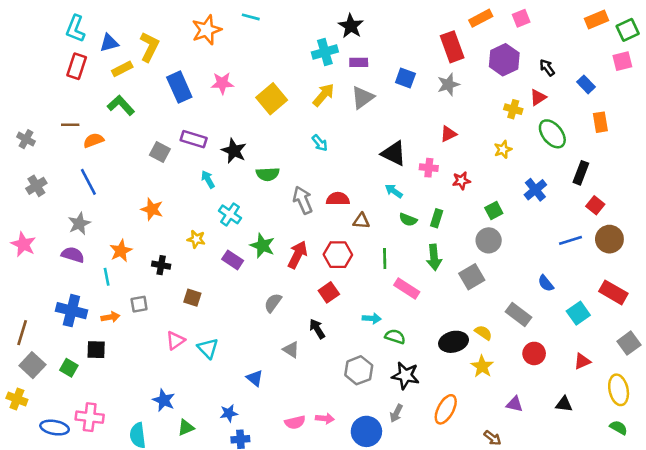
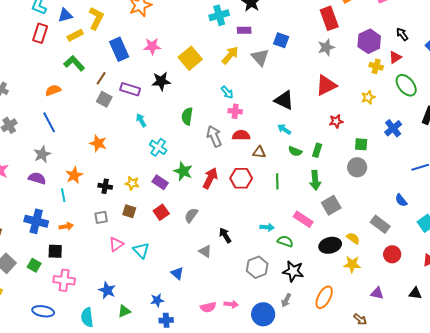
cyan cross: (325, 52) -> (219, 15), moved
purple hexagon: (504, 60) -> (369, 41), moved
purple rectangle: (359, 62) -> (244, 30), moved
blue square: (405, 78) -> (281, 40), moved
gray triangle: (363, 97) -> (260, 57), turned -36
brown line: (70, 125) -> (101, 78), moved, turned -56
red triangle: (448, 134) -> (326, 85), size x1.6
black star: (234, 151) -> (161, 81), moved, turned -30
pink cross: (429, 168) -> (235, 111), moved
green semicircle: (268, 174) -> (187, 116), turned 102
green square: (494, 211) -> (361, 144), turned 32
yellow star: (196, 239) -> (132, 183), moved
gray square: (472, 277) -> (331, 205), moved
pink rectangle: (407, 288) -> (303, 219), moved
red square: (329, 292) -> (161, 212), moved
gray square: (139, 304) -> (101, 217), moved
yellow star: (482, 366) -> (352, 264), turned -30
pink cross: (90, 417) -> (64, 280), moved
blue ellipse: (55, 428) -> (43, 311), moved

